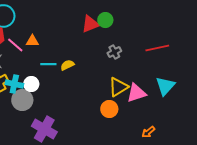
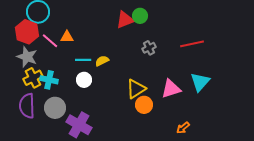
white circle: (31, 84) -> (84, 80), moved
yellow triangle: (118, 87) -> (136, 89), moved
gray circle: (22, 100) -> (55, 108), moved

